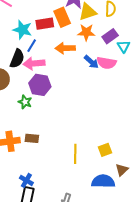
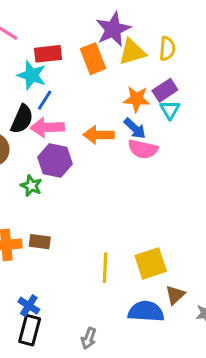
red rectangle: (45, 24) -> (48, 54), moved
orange star: (86, 32) -> (137, 99), moved
cyan triangle: (124, 46) -> (170, 110), moved
orange arrow: (65, 48) -> (99, 135), moved
pink semicircle: (107, 63) -> (143, 149), moved
yellow square: (105, 150) -> (151, 263), size x1.5

